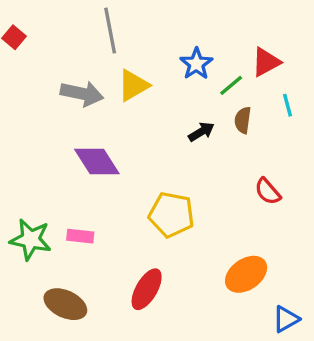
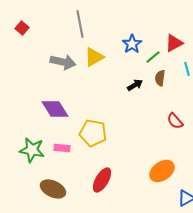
purple diamond: (97, 162) -> (55, 109), moved
yellow pentagon: (171, 215) -> (93, 133), moved

